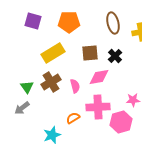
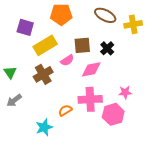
purple square: (33, 21) -> (25, 27), moved
brown ellipse: (113, 23) -> (105, 15), turned -50
pink semicircle: (75, 86) -> (67, 60), moved, turned 72
green triangle: (27, 87) -> (10, 72), moved

